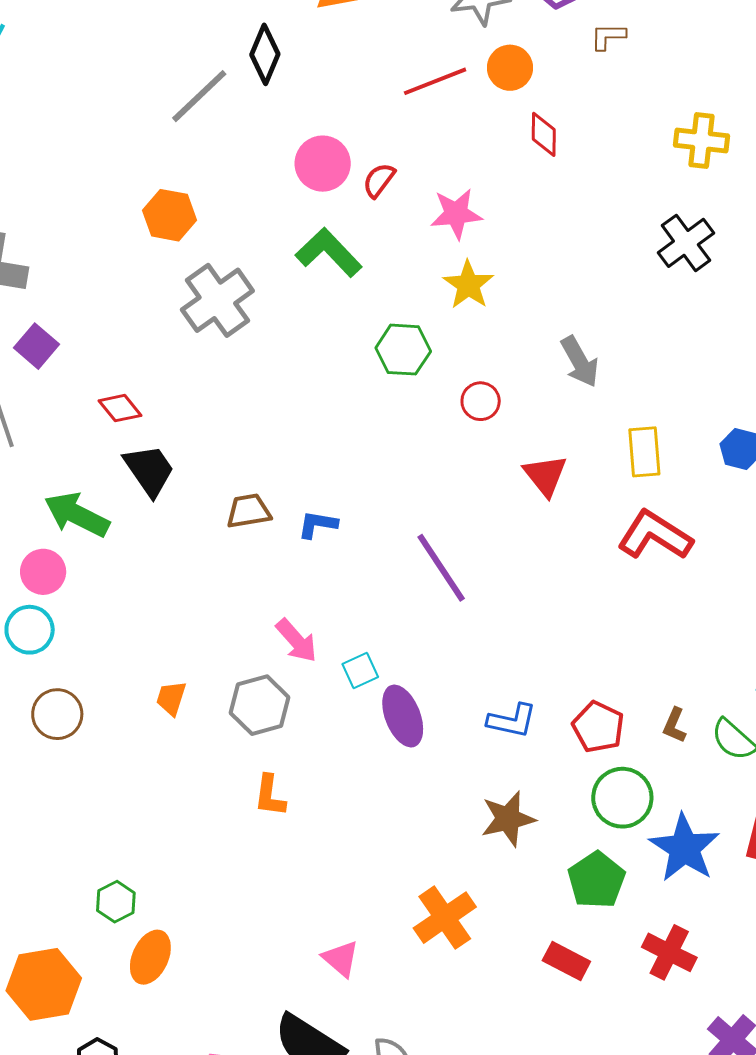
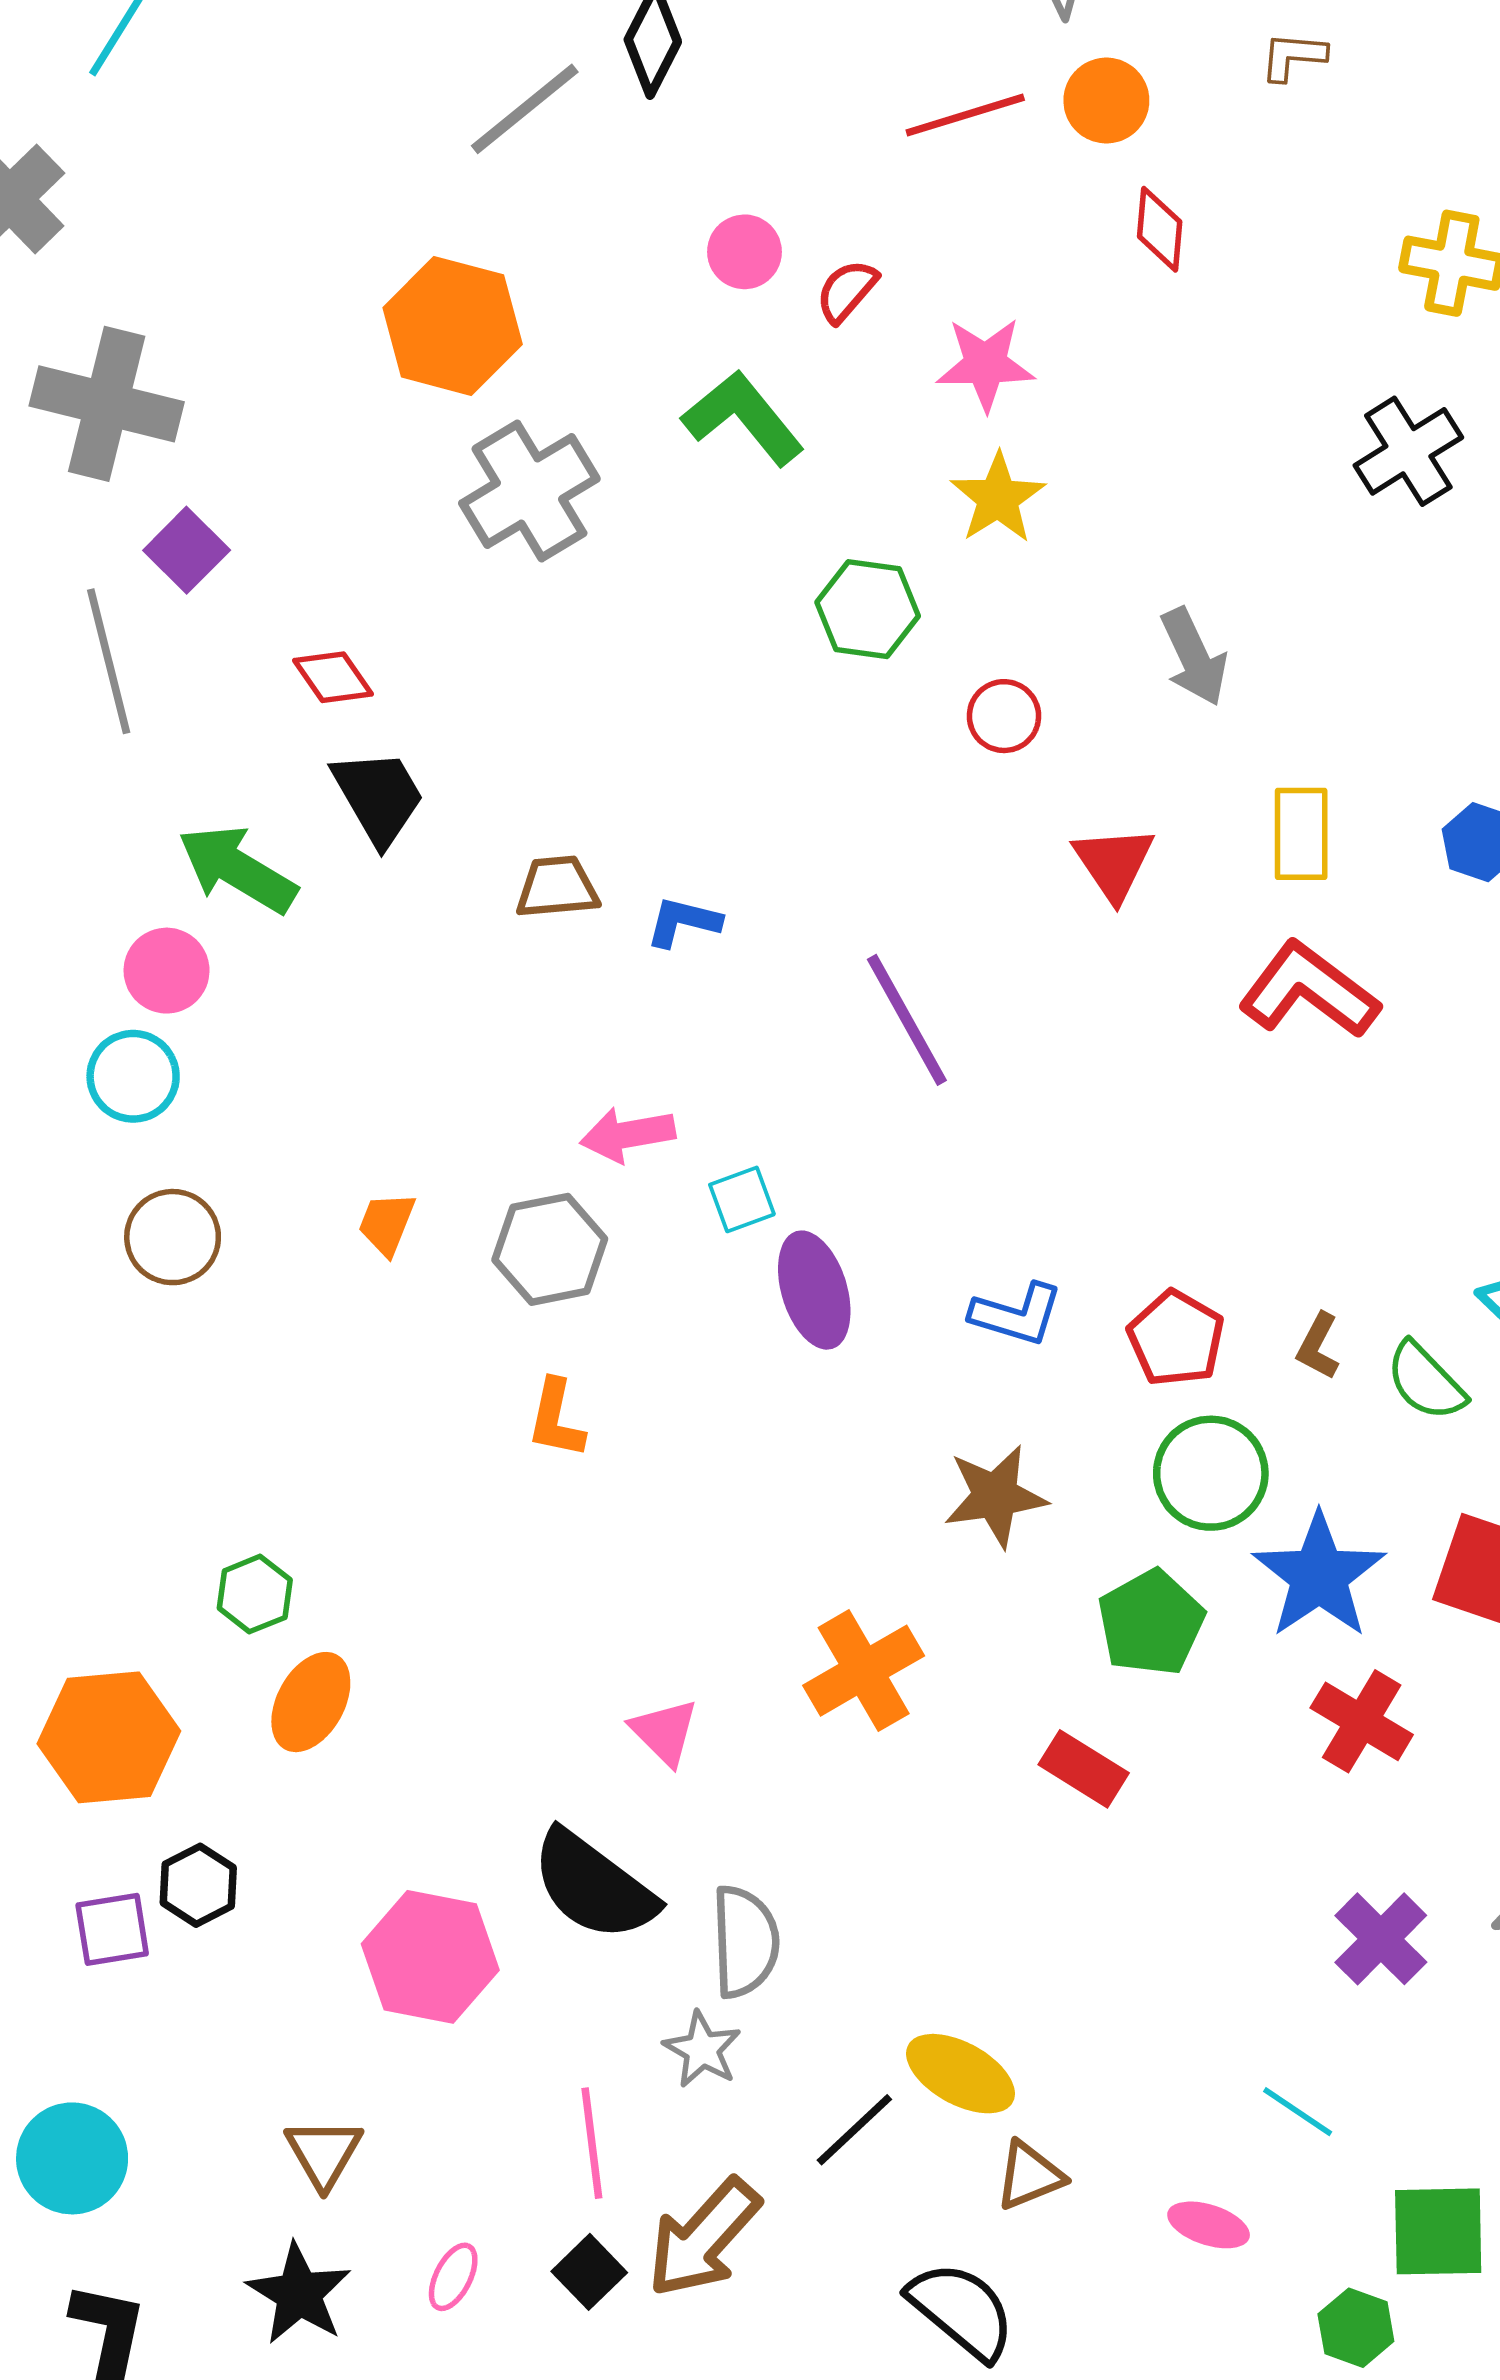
pink circle: (323, 164) -> (744, 252), size x0.7
orange hexagon: (170, 215) -> (453, 326), size x1.4
pink arrow: (296, 641) -> (628, 1135), turned 117
red cross: (669, 952) -> (1362, 1721), moved

